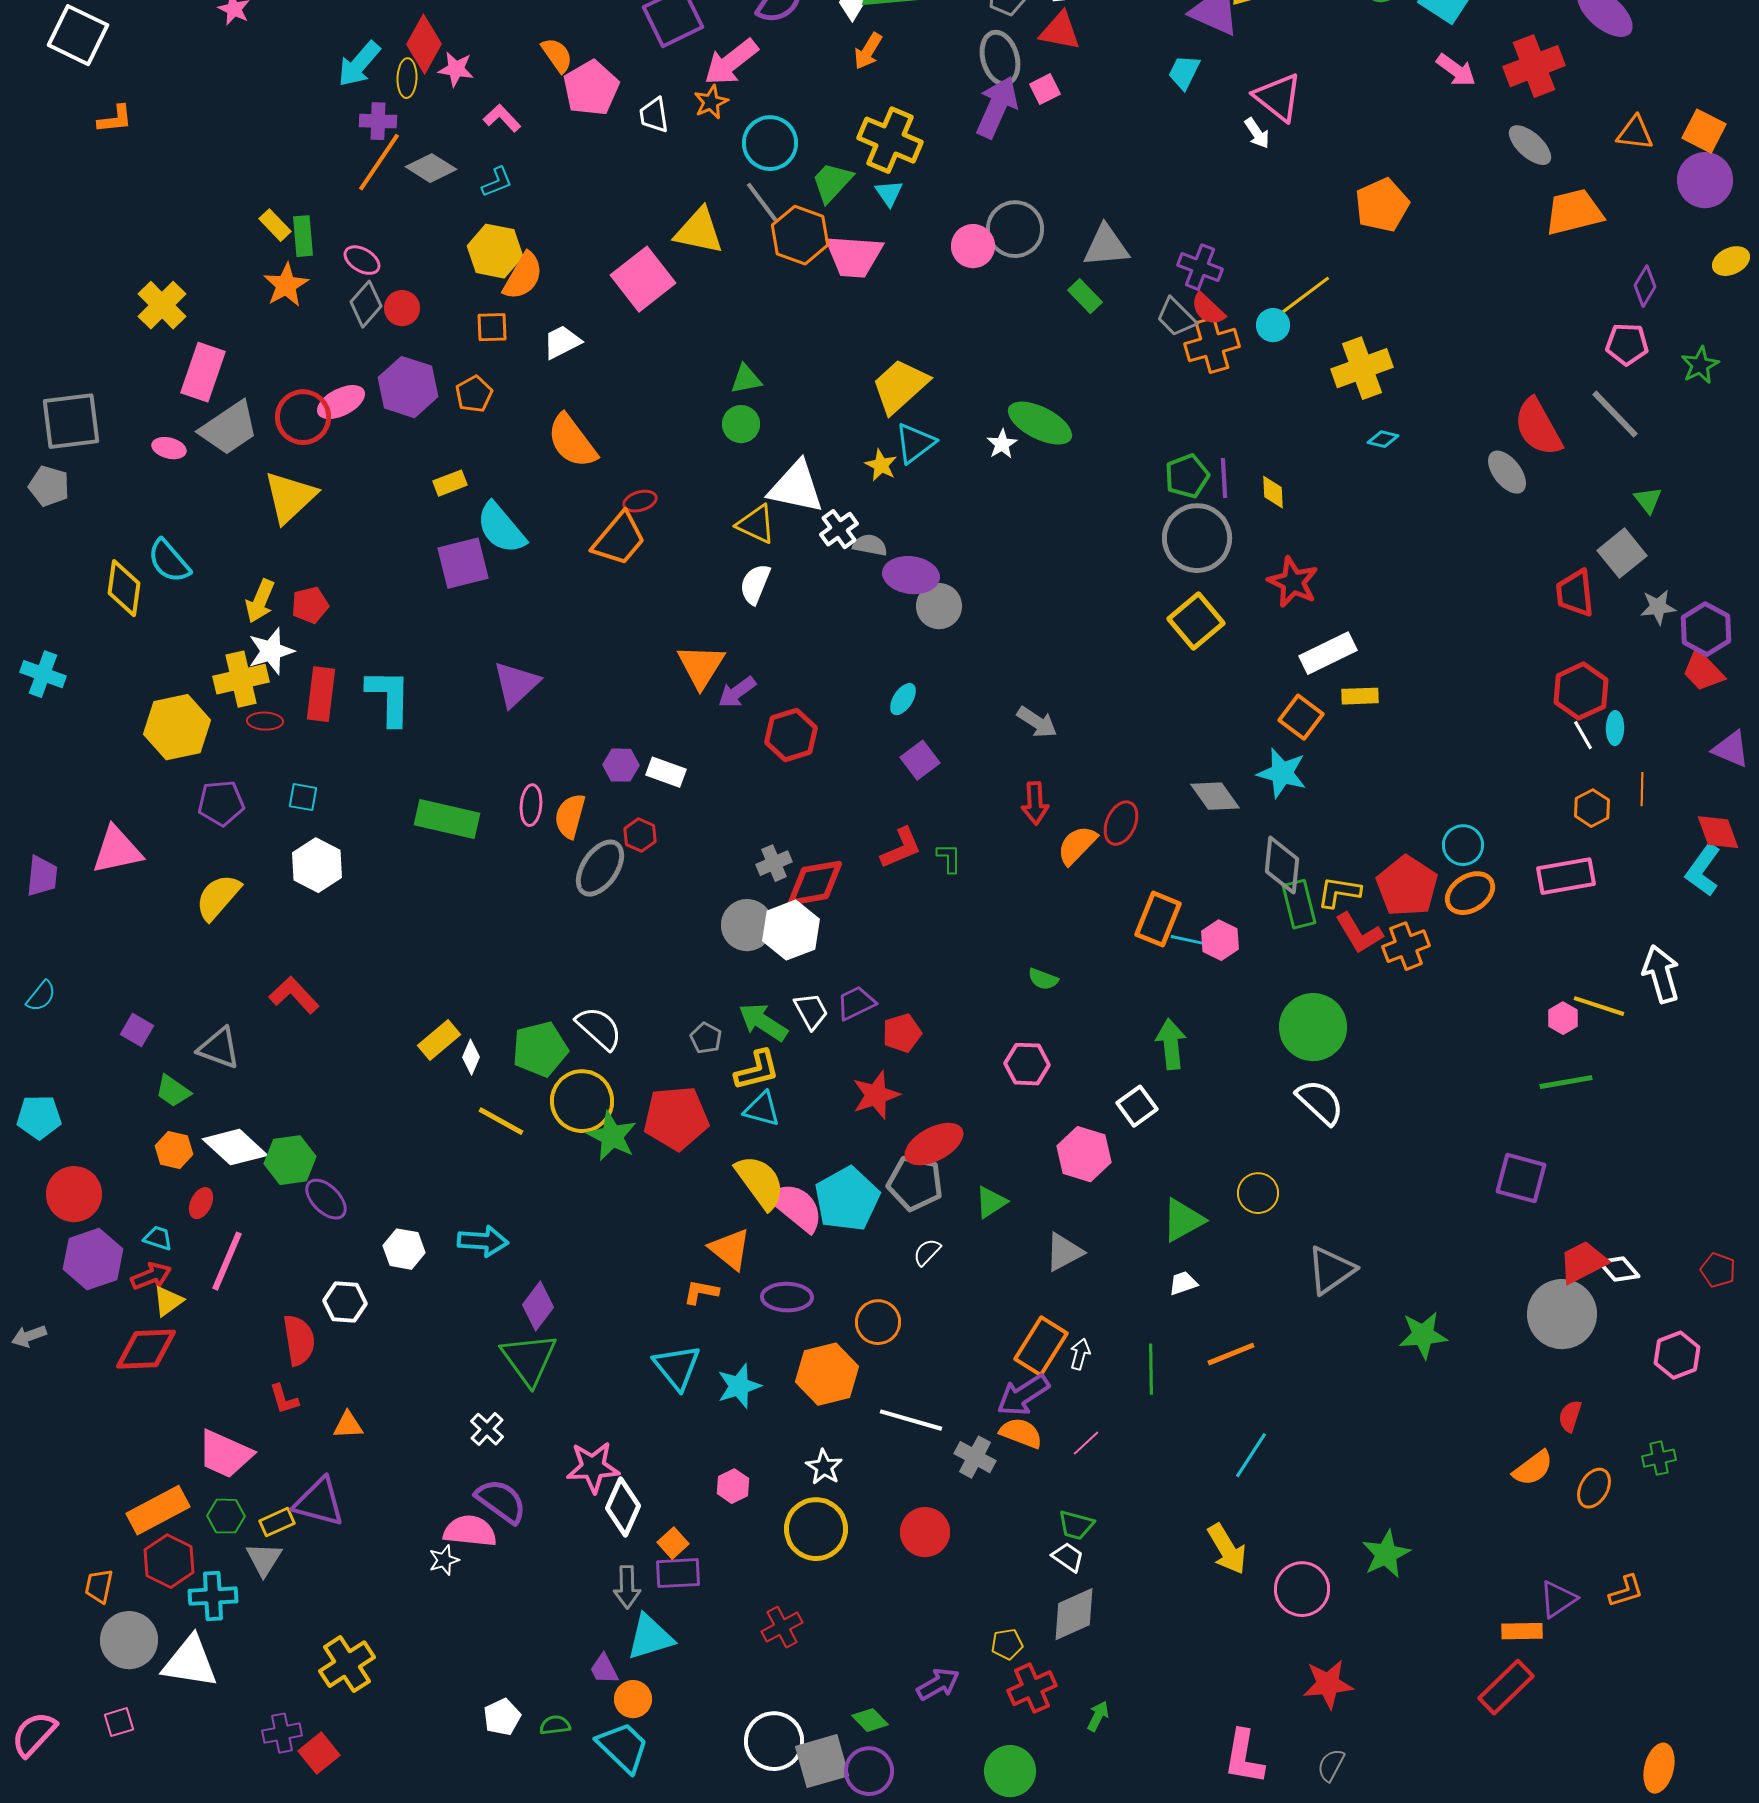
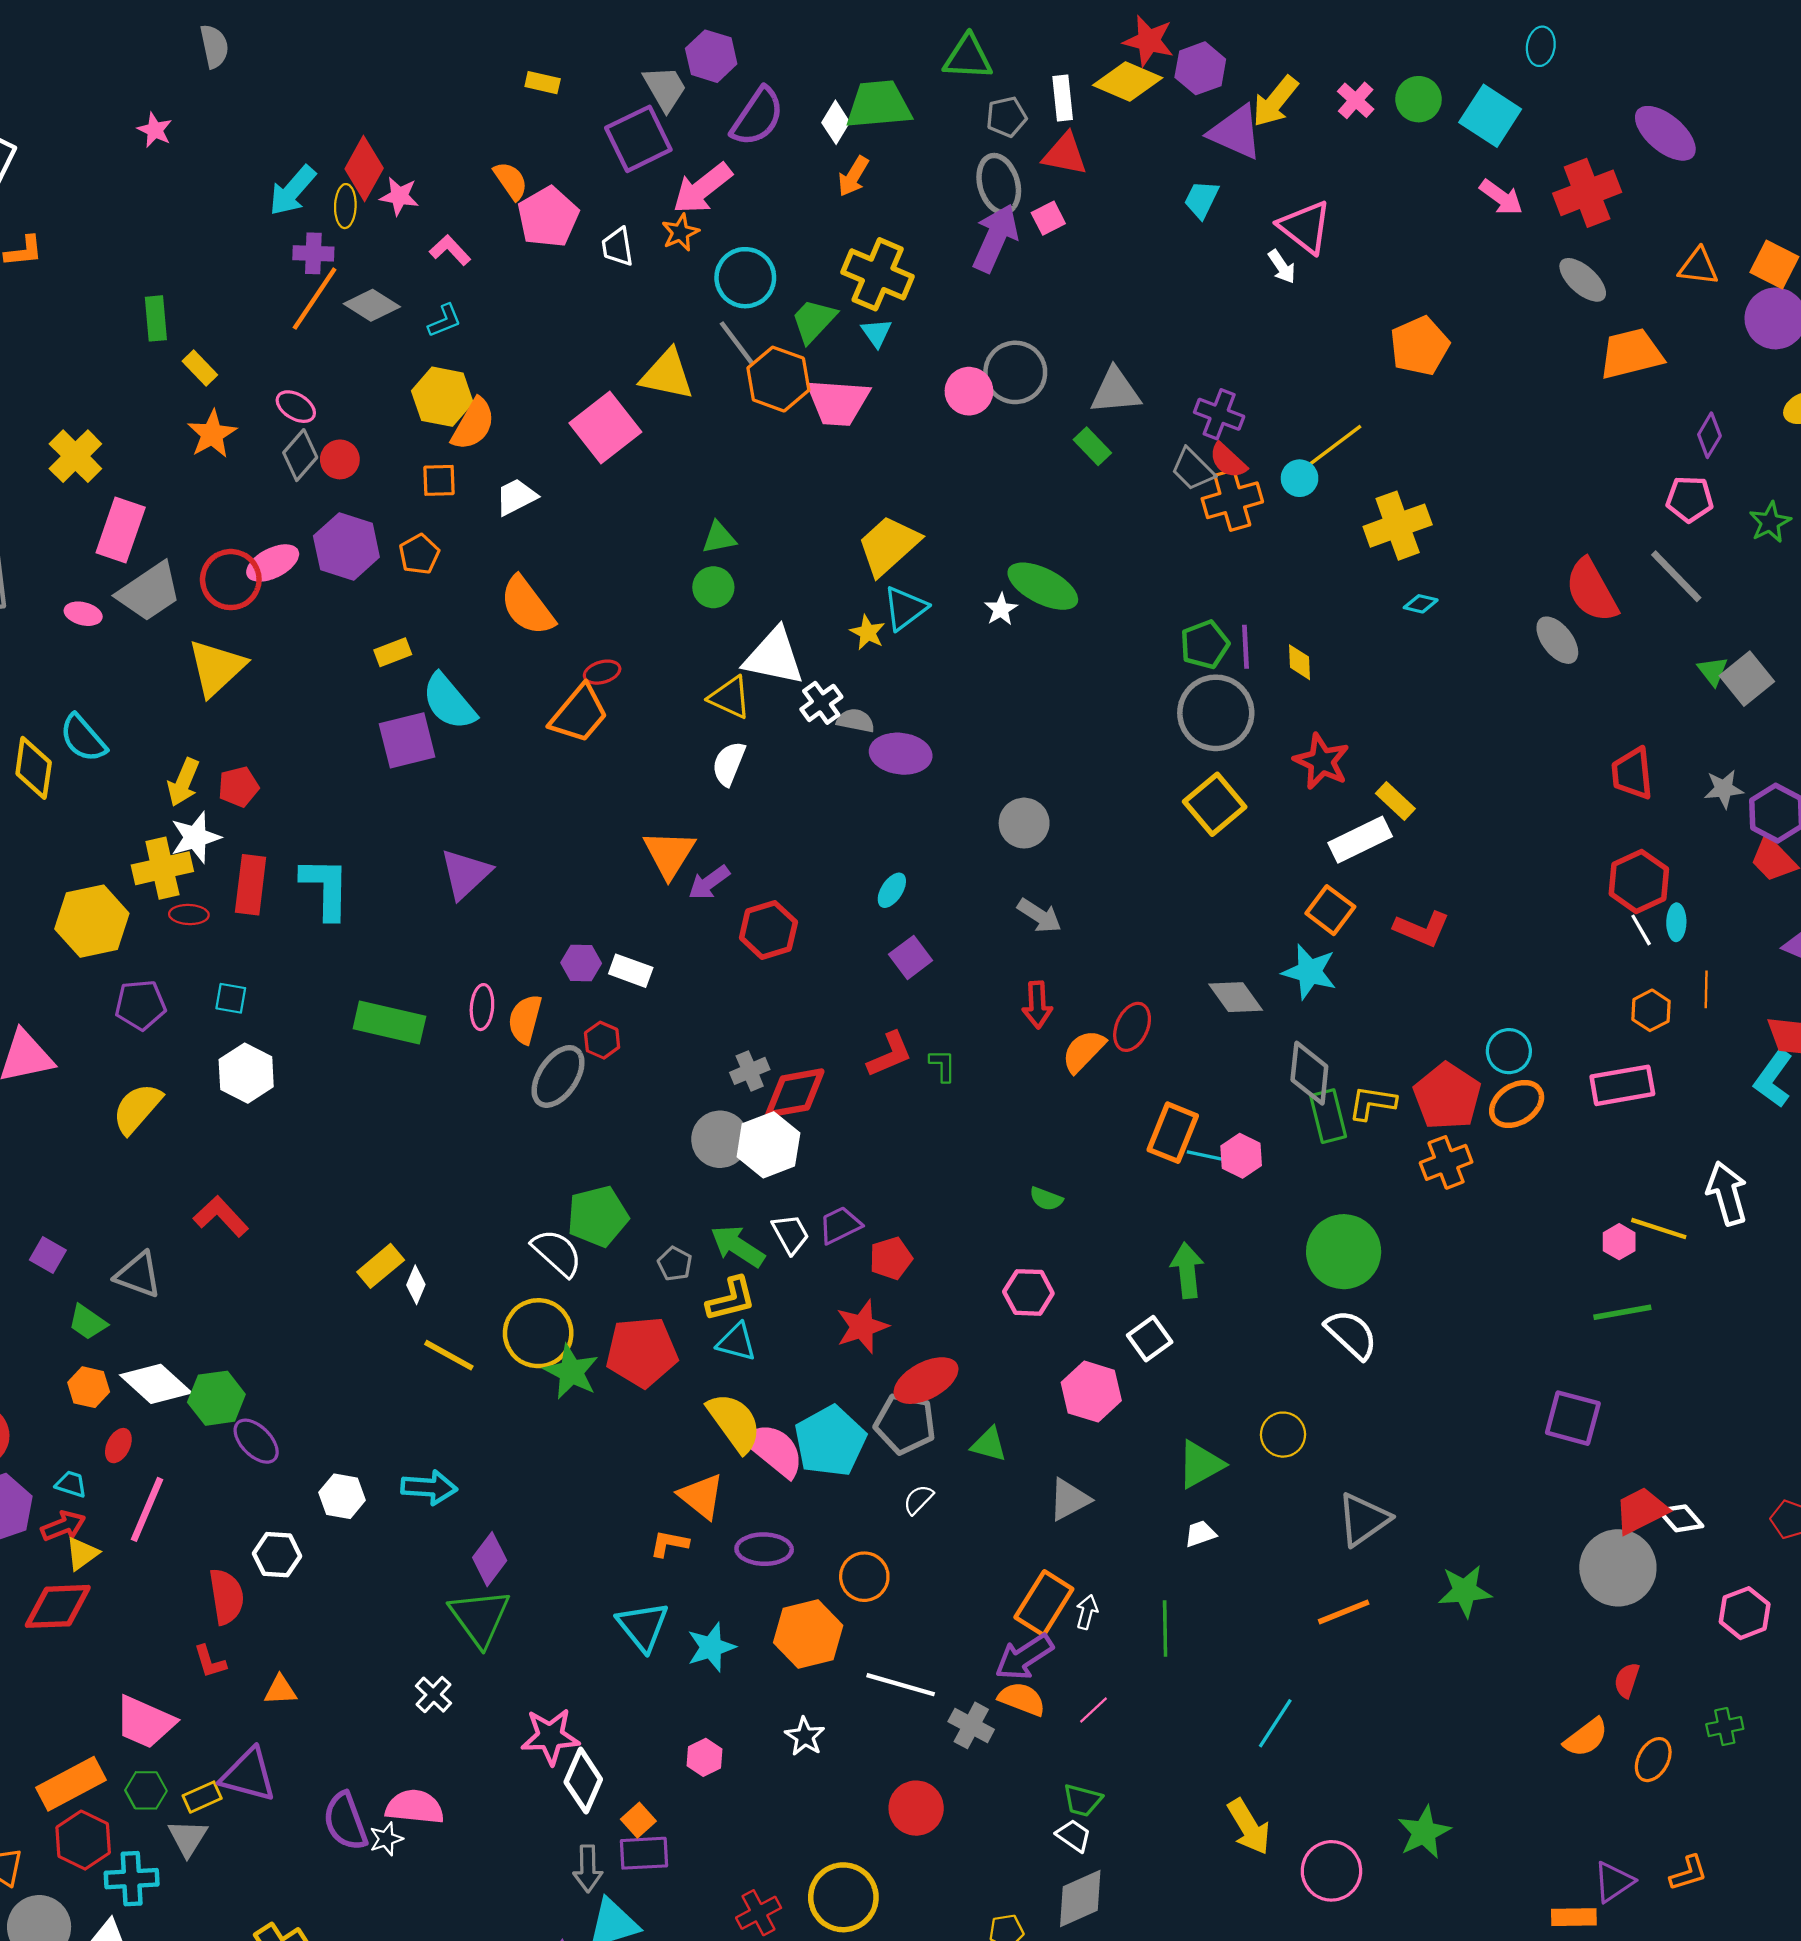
green rectangle: (303, 236) -> (156, 318), moved
gray square: (1622, 553) -> (1747, 679), moved
gray circle: (939, 606) -> (1024, 823), moved
yellow rectangle: (1360, 696) -> (1395, 801), moved, turned 45
red L-shape: (1359, 933) -> (1422, 929), moved, turned -36
green pentagon: (540, 1049) -> (598, 1216), moved
green triangle: (991, 1202) -> (989, 1444), turned 48
orange line: (1231, 1354) -> (1344, 1612), moved
purple semicircle: (501, 1501) -> (345, 1821), moved, turned -146
yellow circle: (816, 1529) -> (843, 1897), moved

